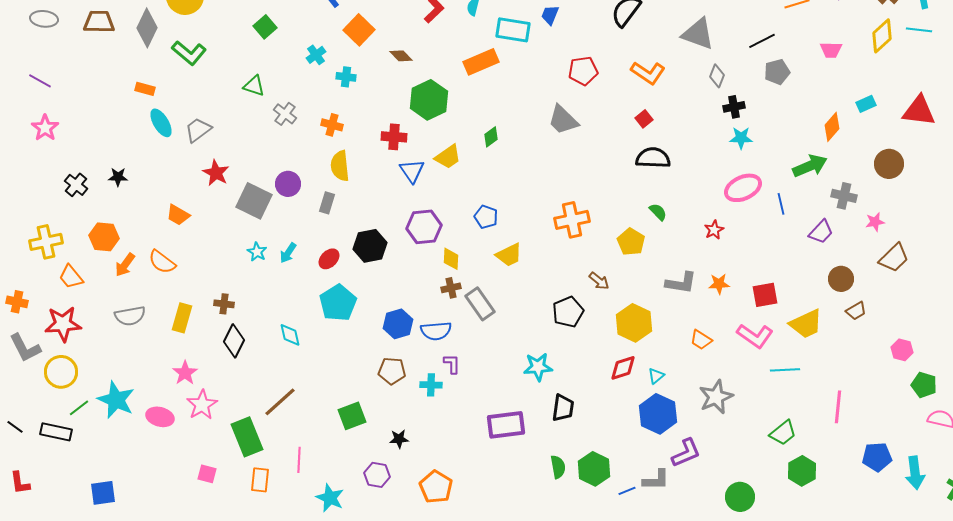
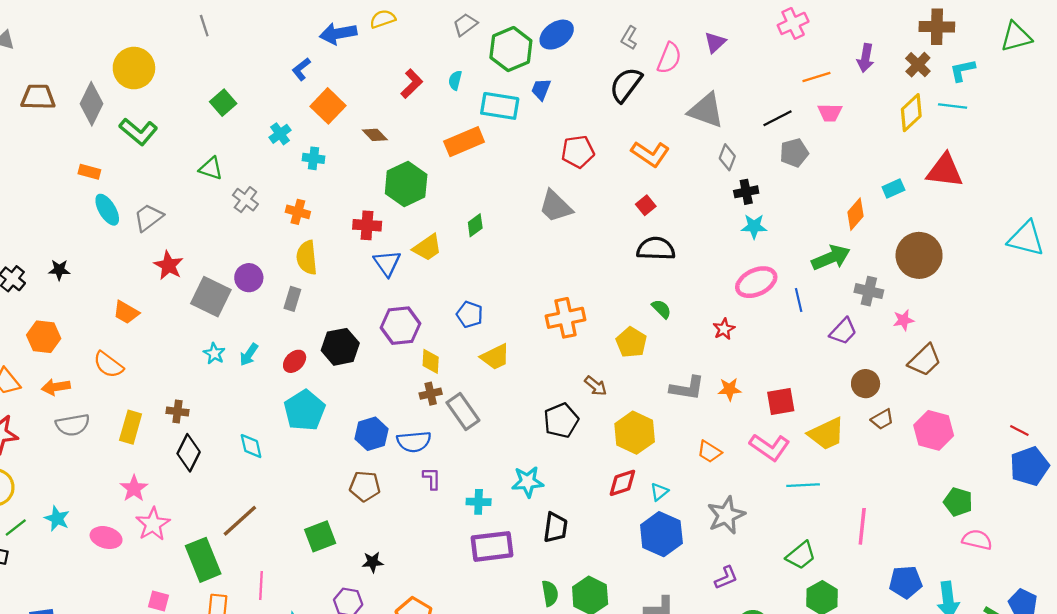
pink trapezoid: (831, 50) -> (830, 113), moved
red triangle: (919, 111) -> (945, 171), moved
brown circle: (889, 164) -> (919, 255), size x1.4
orange arrow: (125, 265) -> (56, 387), moved, turned 45
pink hexagon: (902, 350) -> (934, 430), moved, size x1.6
cyan cross: (431, 385) -> (479, 502), moved
cyan star: (116, 400) -> (57, 519), size x0.6
purple L-shape: (686, 453) -> (726, 578), moved, size x0.7

